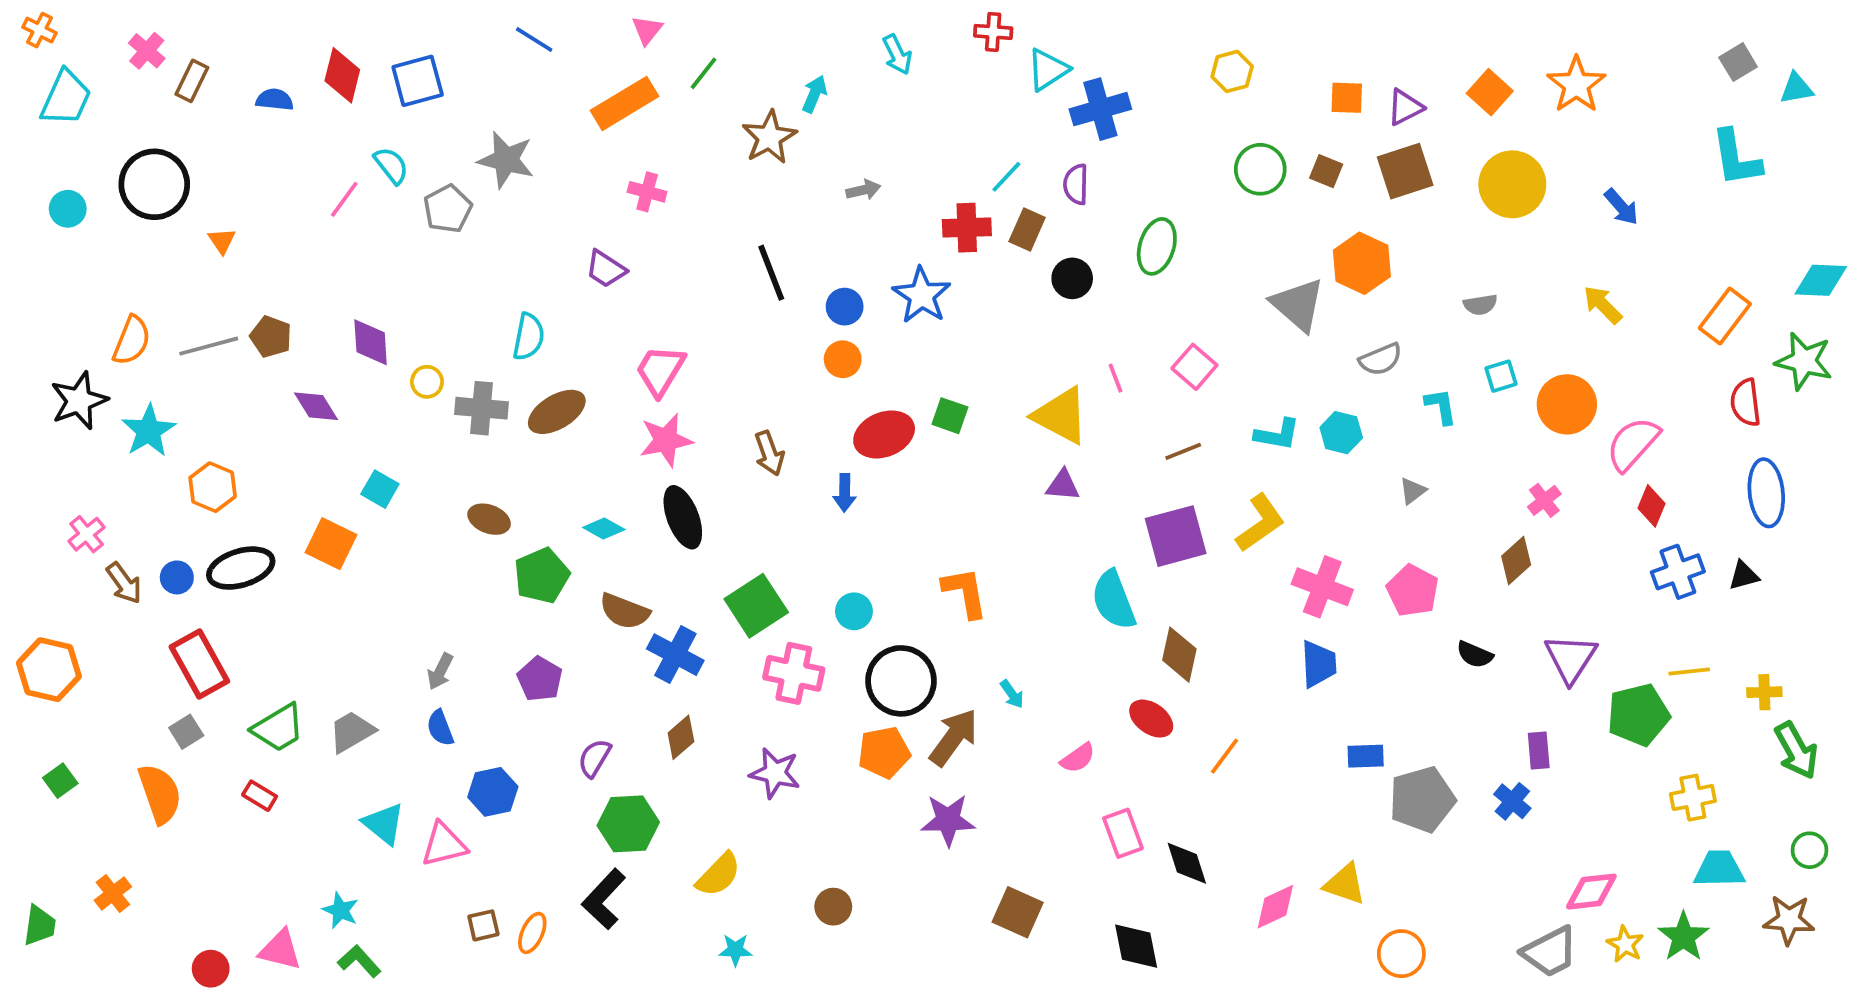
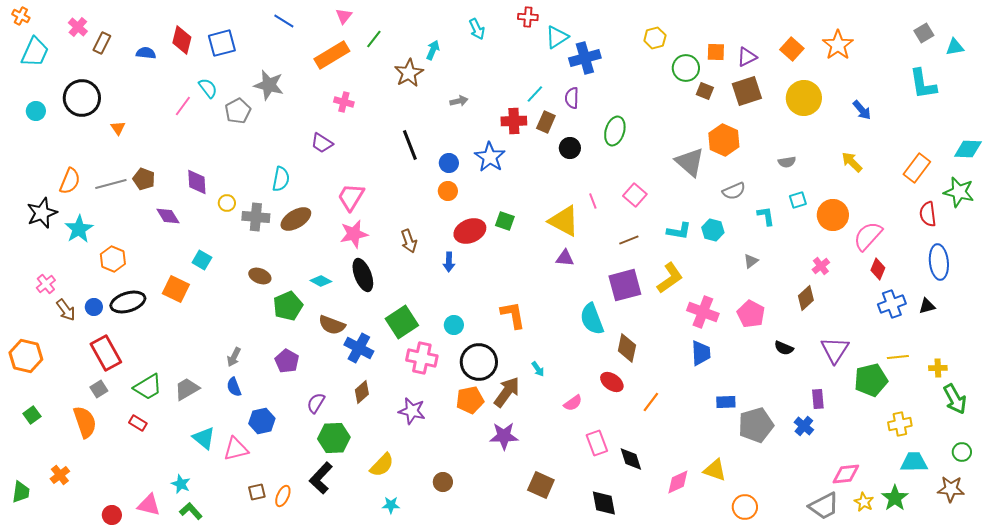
green circle: (1260, 169) -> (686, 68), moved

